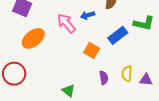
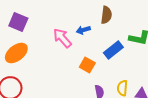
orange ellipse: (33, 38) -> (16, 53), moved

